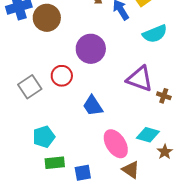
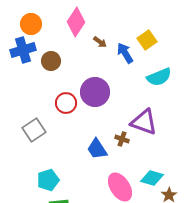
brown circle: (47, 18) -> (51, 61), size x0.7
red circle: (62, 76) -> (66, 103), moved
brown cross: (164, 96) -> (122, 139), moved

